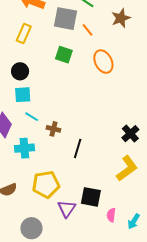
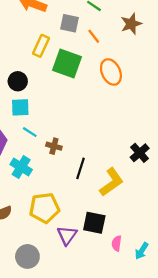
gray square: (65, 19) -> (69, 23), size x0.7
yellow rectangle: (24, 34) -> (41, 46), moved
green square: (64, 55) -> (67, 63), size x1.5
cyan cross: (24, 148) -> (21, 167), turned 36
yellow L-shape: (127, 168) -> (111, 182), moved

